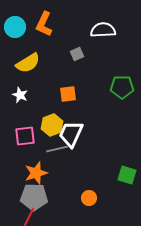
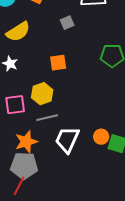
white trapezoid: (71, 134) -> (67, 140), moved
orange circle: (89, 198) -> (101, 137), moved

